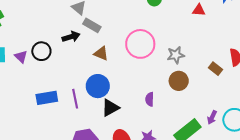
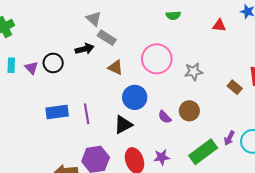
brown circle: (179, 81) -> (189, 111), moved
blue circle: (98, 86) -> (135, 97), moved
purple semicircle: (150, 99) -> (165, 117), turned -48

